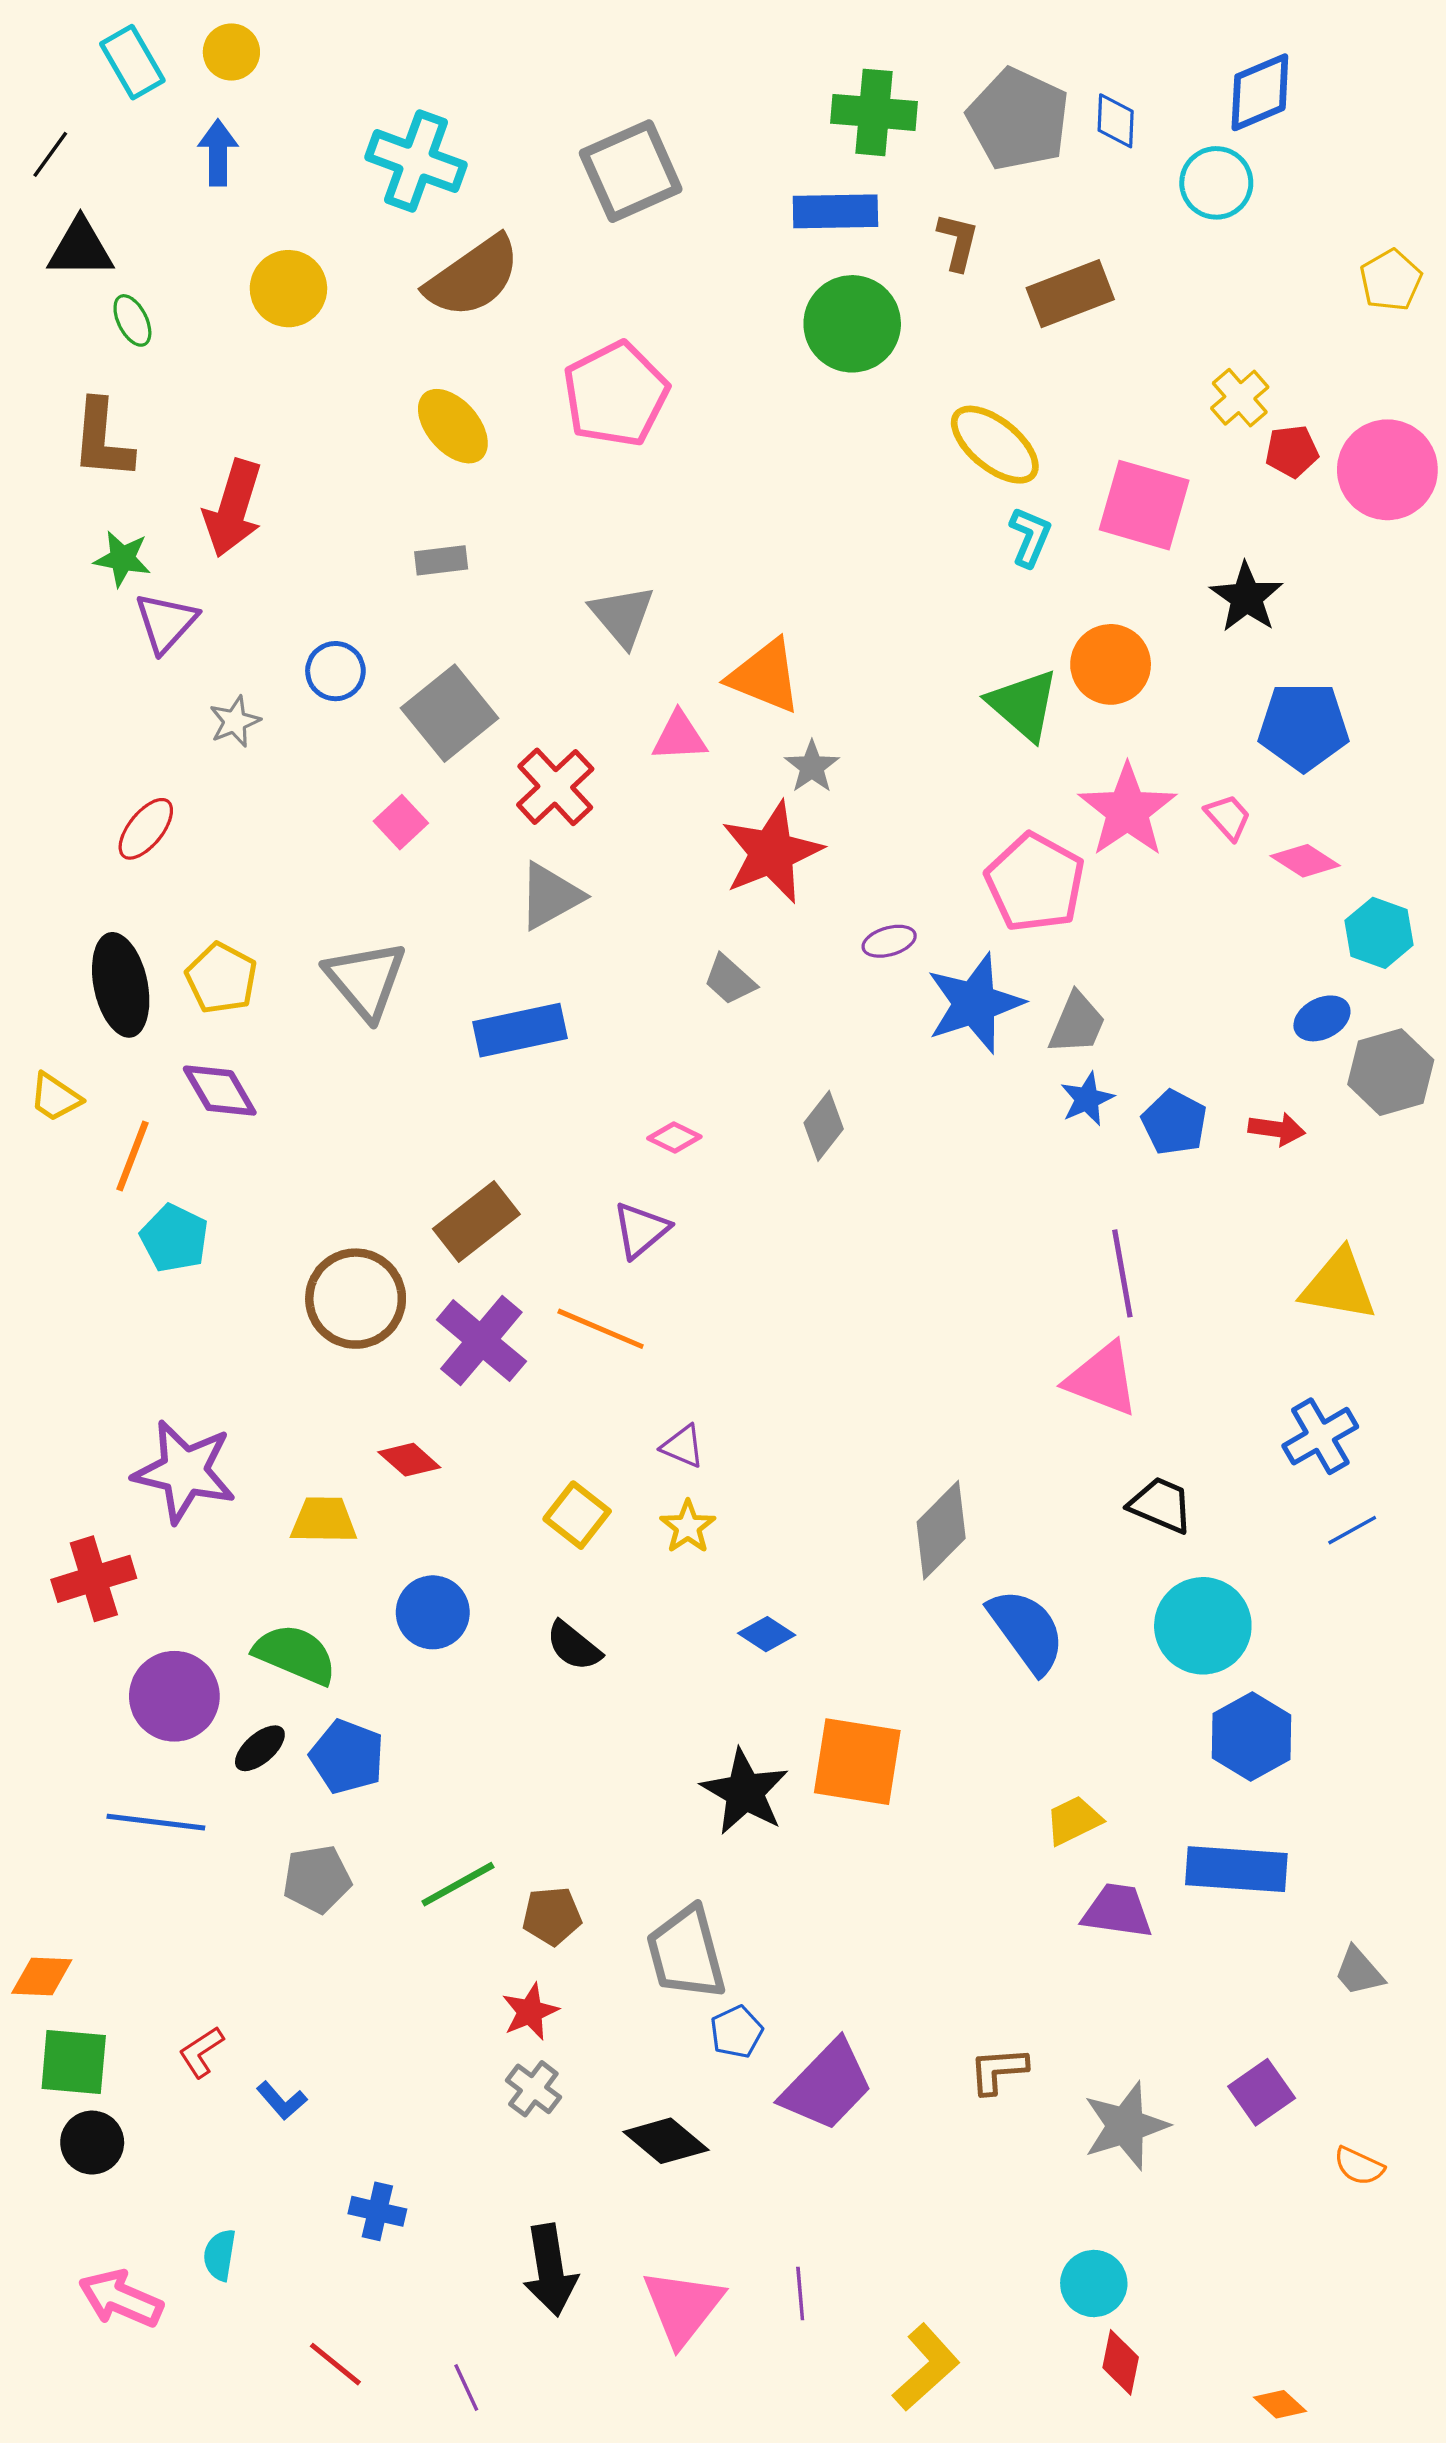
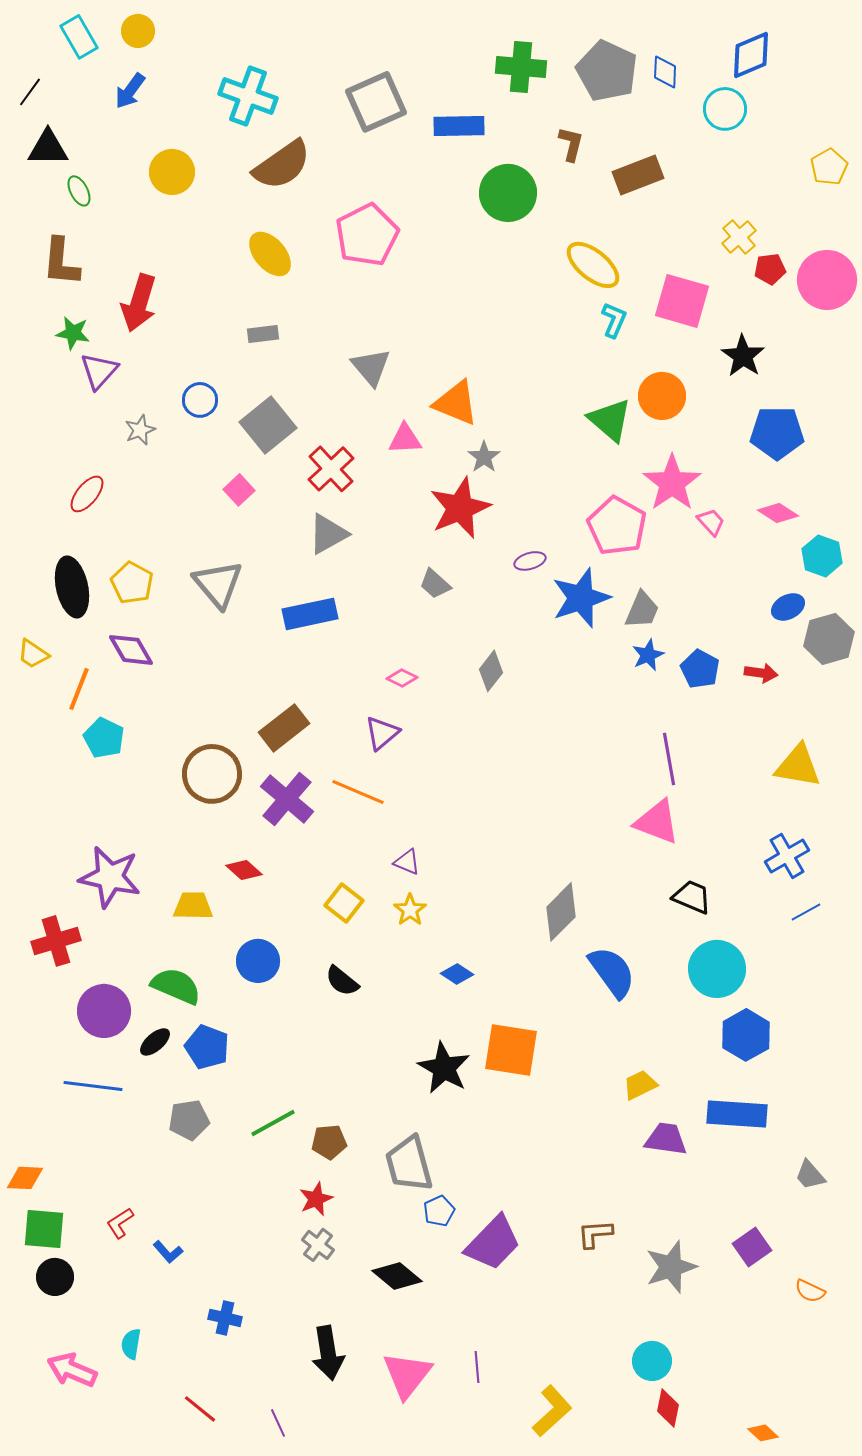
blue arrow: (218, 153) -> (130, 91), turned -144
blue rectangle: (835, 211) -> (459, 126), moved
pink trapezoid: (1228, 817) -> (711, 522), moved

